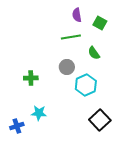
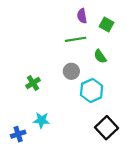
green cross: (31, 78) -> (33, 83), turned -32

